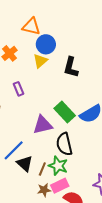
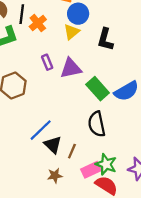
purple triangle: (43, 125) -> (71, 68), moved
green star: (58, 166) -> (106, 164), moved
brown star: (44, 190) -> (55, 176), moved

